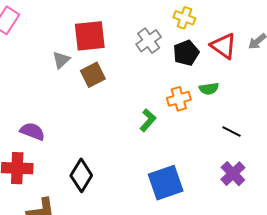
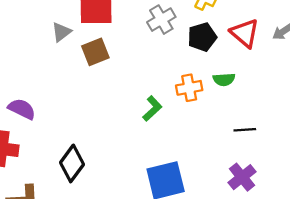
black line: (232, 132) -> (245, 130), turned -36

